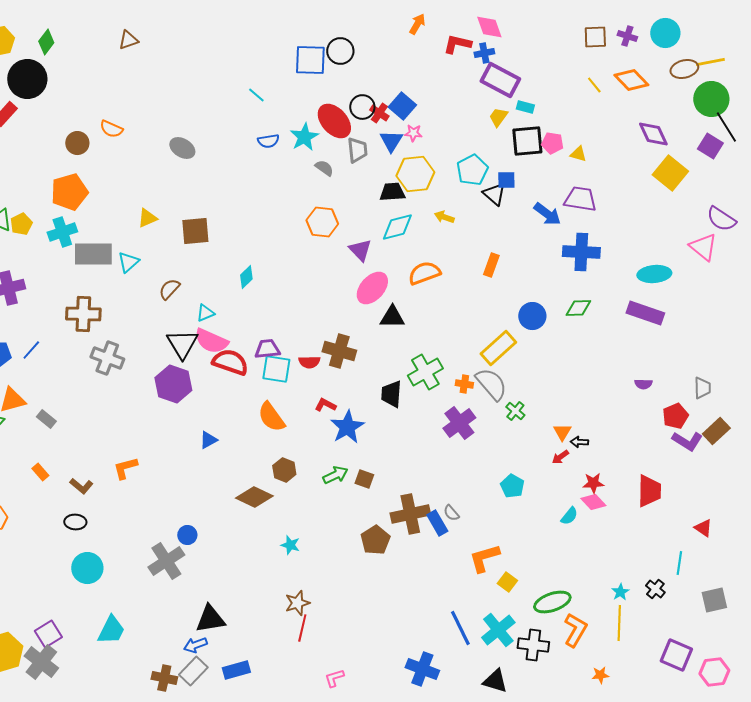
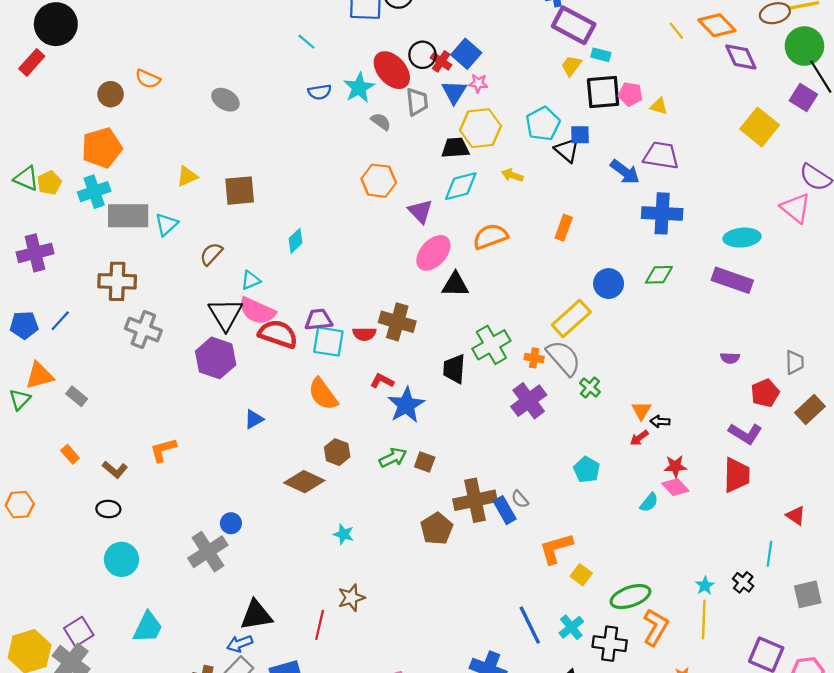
purple diamond: (653, 134) -> (741, 57), moved
purple L-shape: (687, 441) -> (745, 433), moved
red line: (302, 628) -> (320, 625), moved
cyan cross: (498, 630) -> (571, 627), size x0.7

